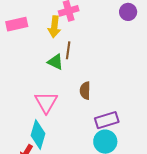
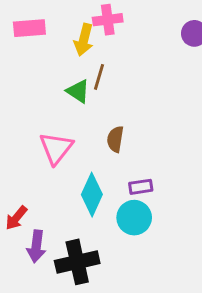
purple rectangle: (107, 120) -> (141, 187), size x0.7
cyan diamond: (38, 134) -> (92, 195), moved

